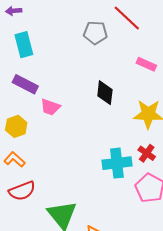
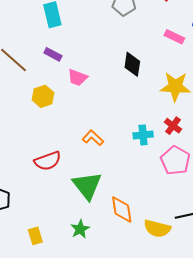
purple rectangle: (25, 84) -> (53, 54), size x0.7
orange L-shape: (14, 159) -> (93, 138), moved
cyan cross: (117, 163) -> (143, 135), size x0.7

